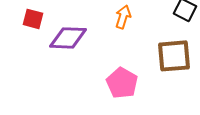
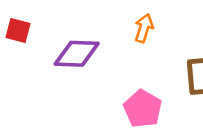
red square: (33, 19) -> (18, 31), moved

